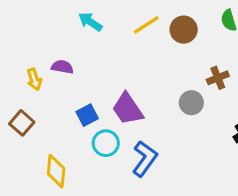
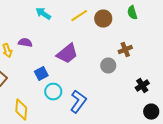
purple trapezoid: (128, 109) -> (67, 54), moved, turned -95

